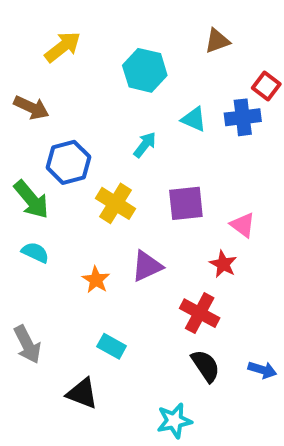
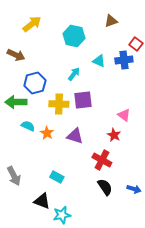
green arrow: (31, 200) -> (16, 102), turned 130
yellow cross: (115, 203) -> (59, 104), turned -30
purple square: (186, 203) -> (83, 100), moved
cyan semicircle: (35, 252) -> (28, 126), moved
purple triangle: (147, 266) -> (75, 136), turned 42
orange star: (96, 280) -> (47, 133), moved
cyan star: (174, 421) -> (62, 215), moved

